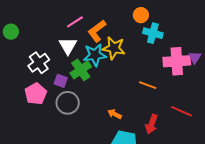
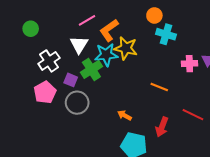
green circle: (11, 32) -> (31, 29), moved
pink cross: (177, 61) -> (189, 64), size x0.6

